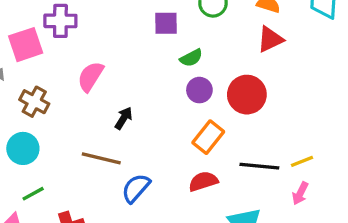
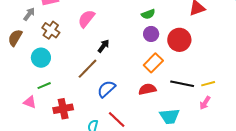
brown line: (101, 158) -> (87, 69), turned -65

